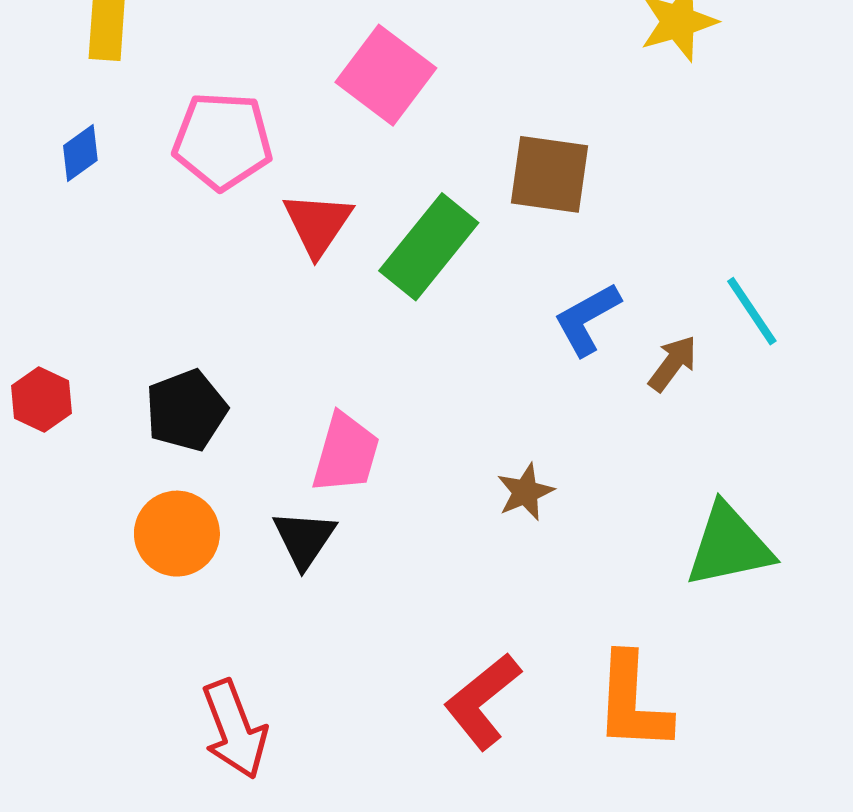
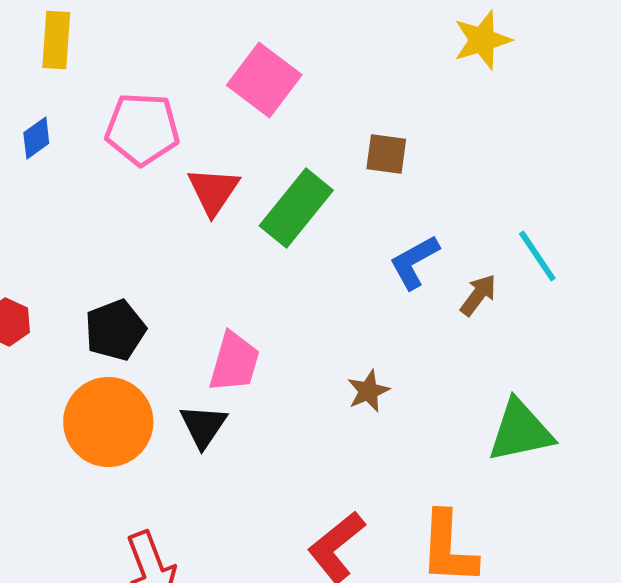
brown square: (549, 174) -> (386, 154), size x0.7
orange circle: (177, 534) -> (108, 422), size x1.4

